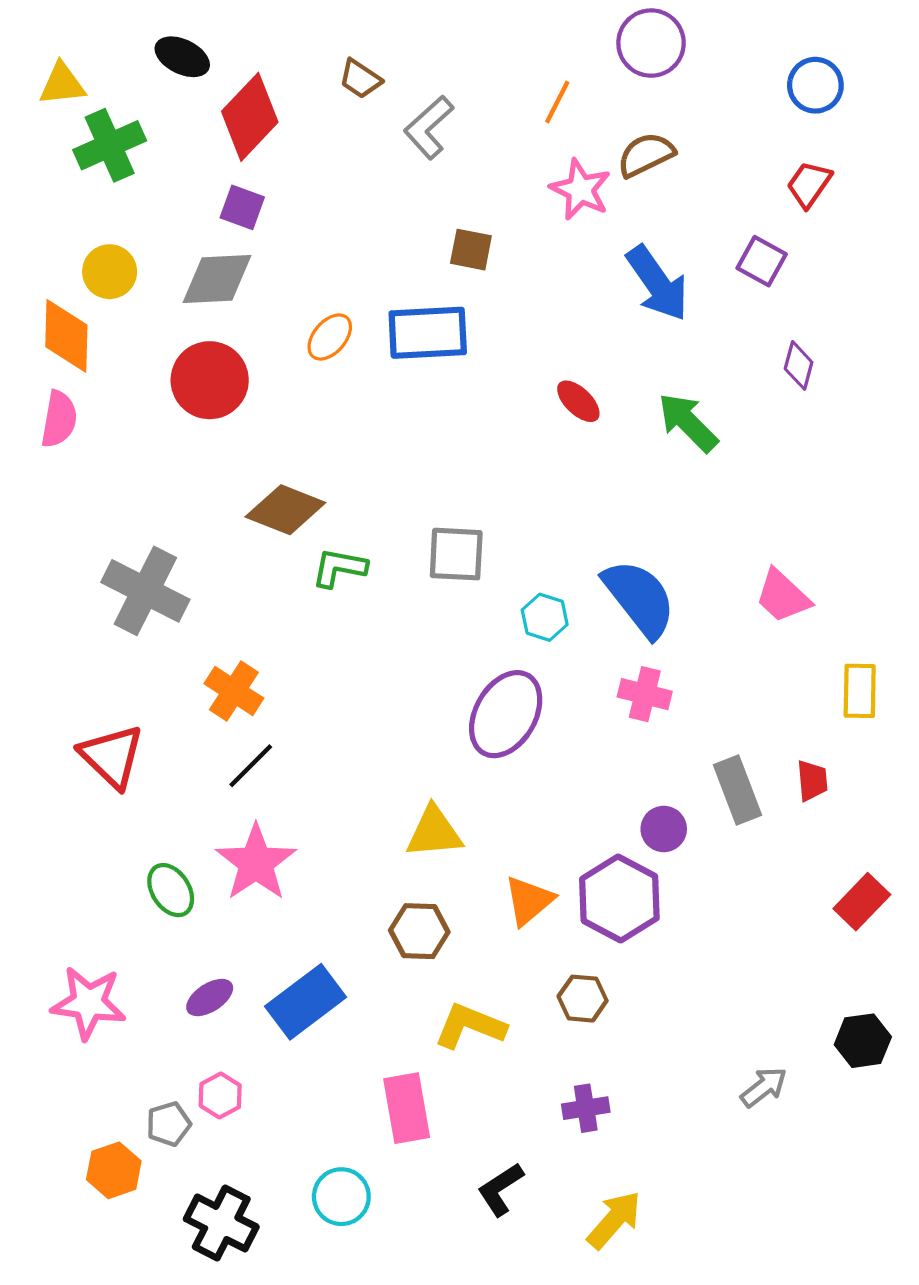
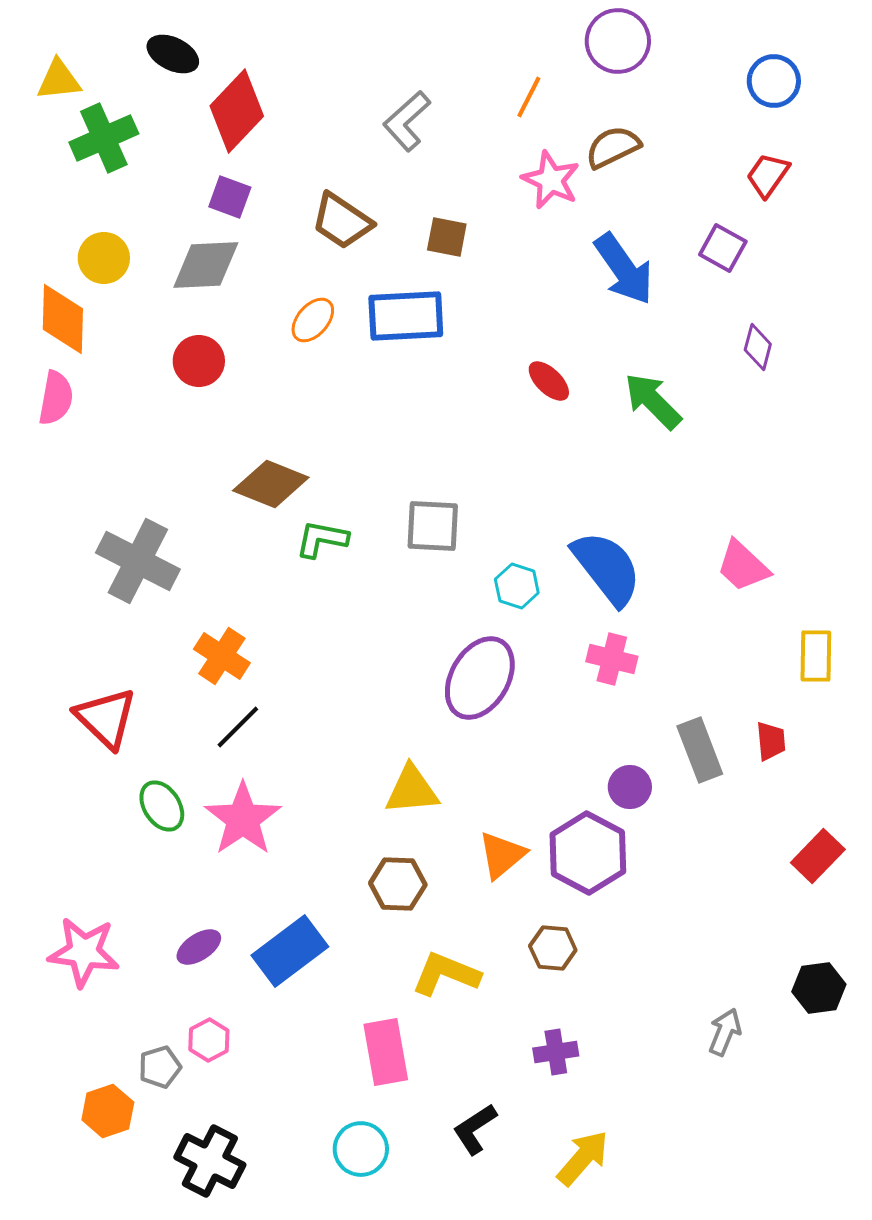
brown trapezoid: (360, 79) -> (342, 221), moved, size x1.5
red circle: (210, 380) -> (199, 361), size x0.7
green ellipse: (171, 890) -> (162, 806), moved
gray arrow: (764, 1087) -> (725, 1032), turned -30
cyan circle: (341, 1197) -> (361, 1149), moved

